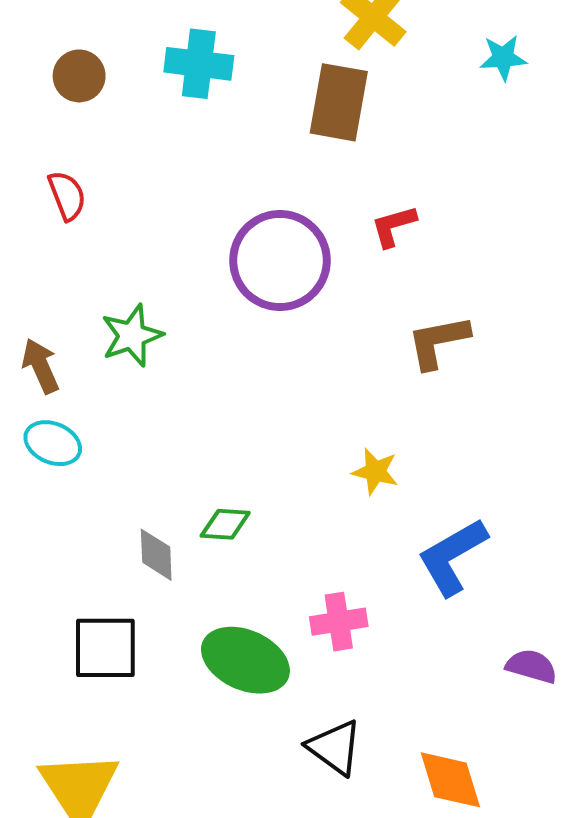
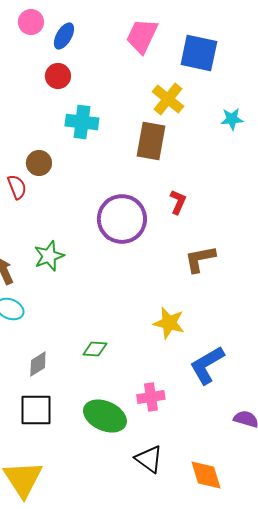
brown circle: (79, 76) -> (39, 163), moved
red L-shape: (394, 226) -> (178, 202), turned 130
yellow star: (375, 471) -> (169, 323), size x1.4
gray diamond: (156, 555) -> (38, 364), moved, turned 60

